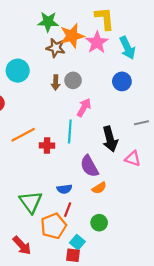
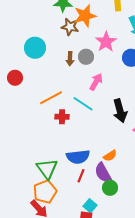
pink star: (97, 42) -> (106, 42), moved
cyan line: (70, 131) -> (83, 104), turned -60
orange line: (23, 135) -> (51, 98), moved
purple semicircle: (89, 166) -> (103, 173), moved
blue semicircle: (64, 189) -> (78, 157), size x1.6
orange pentagon: (53, 226) -> (45, 192), moved

